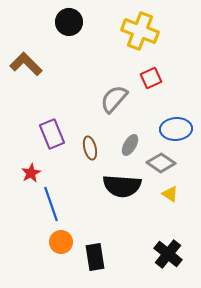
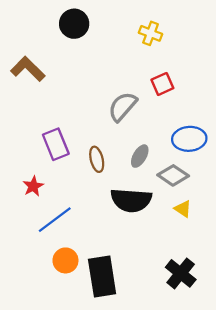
yellow cross: (140, 31) -> (151, 33), size x0.6
blue line: (51, 204) -> (55, 220), turned 72
black rectangle: (95, 257) -> (102, 277), size x1.4

